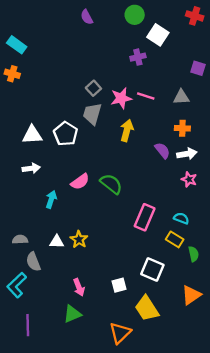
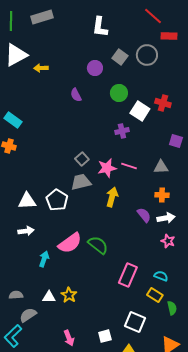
red cross: (195, 16) -> (163, 103), moved
gray trapezoid: (92, 114) -> (81, 182), turned 60
pink semicircle: (80, 182) -> (70, 243), size x1.4
gray semicircle: (33, 262) -> (28, 315), turned 78

